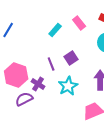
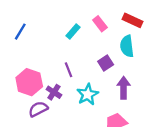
purple square: (71, 58) -> (106, 63), moved

